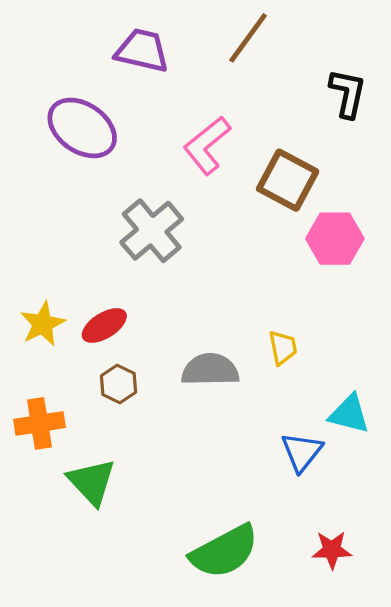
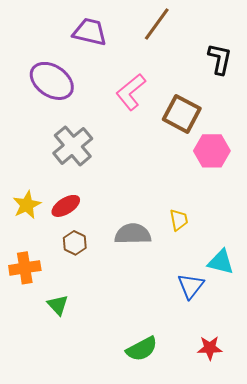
gray cross: (152, 231) -> (73, 146), moved
green triangle: (92, 482) -> (58, 305), size x0.7
green semicircle: (224, 551) -> (142, 349), size x0.7

